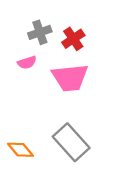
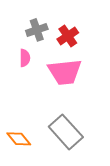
pink semicircle: (27, 62) -> (25, 58), turned -72

